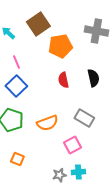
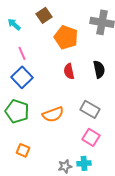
brown square: (38, 24) -> (44, 15), size x0.7
orange pentagon: (60, 46) -> (66, 37), turned 30
pink square: (72, 145) -> (91, 137), moved, turned -30

